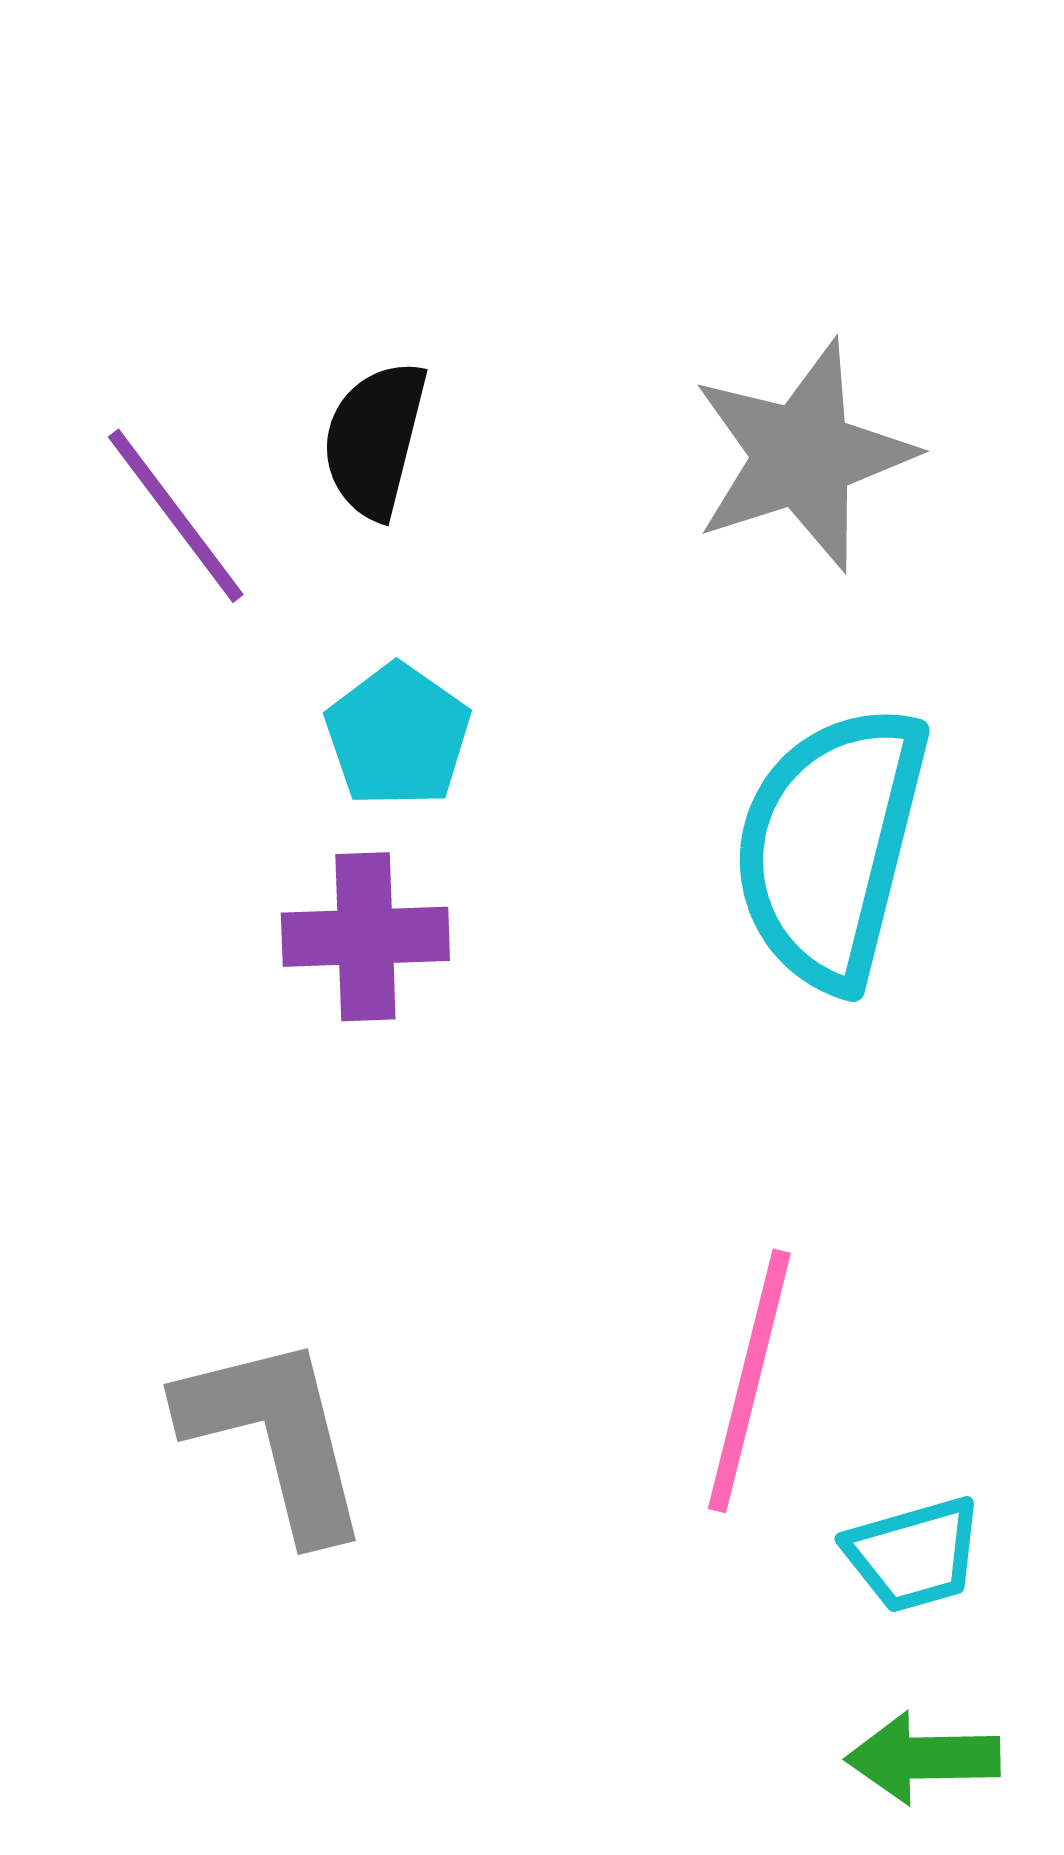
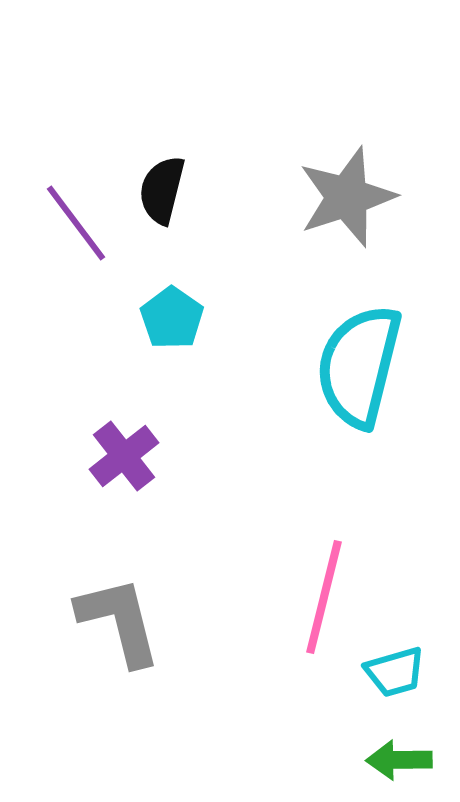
purple cross: (365, 937) -> (124, 456), moved, turned -36

